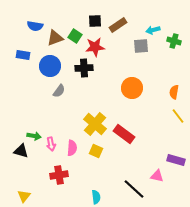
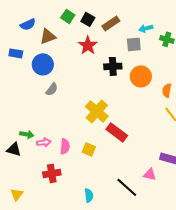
black square: (95, 21) -> (88, 19), turned 32
blue semicircle: (35, 26) -> (28, 24), turned -35
green square: (75, 36) -> (68, 16), moved
red star: (95, 47) -> (88, 45), turned -30
black cross: (84, 68) -> (113, 66), moved
orange circle: (132, 88) -> (141, 76), moved
yellow cross: (95, 124) -> (97, 111), moved
pink arrow: (51, 144) -> (44, 142), turned -88

